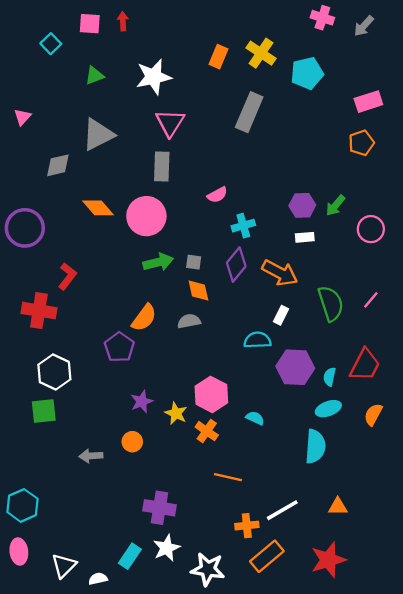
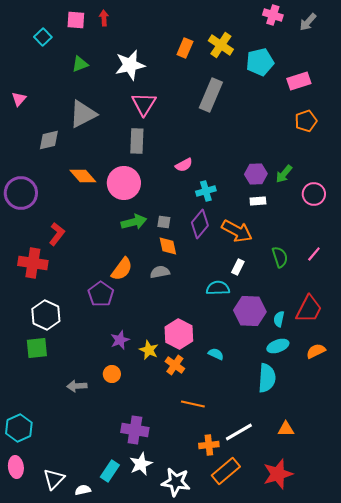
pink rectangle: (368, 102) -> (299, 81), moved
green semicircle: (331, 303) -> (280, 257), size x0.7
orange semicircle: (373, 415) -> (316, 351), turned 36

